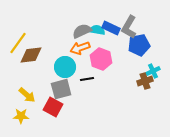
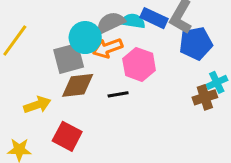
brown diamond: (31, 55) -> (78, 85), moved
cyan circle: (65, 67) -> (85, 38), moved
gray square: (61, 89) -> (69, 58), moved
yellow arrow: (27, 95) -> (37, 105), moved, turned -60

